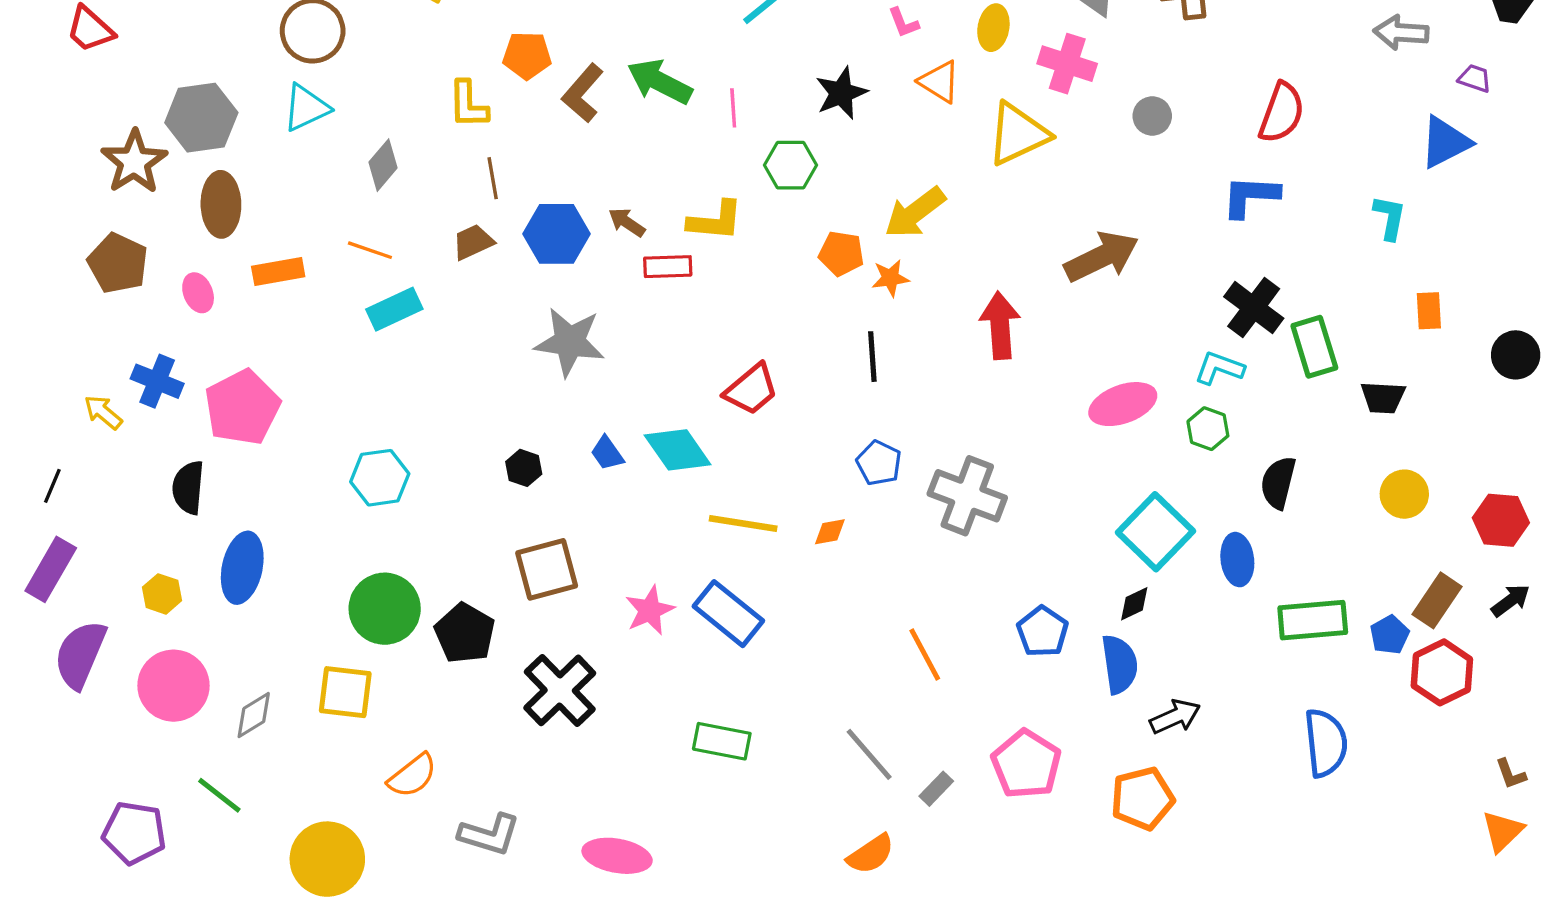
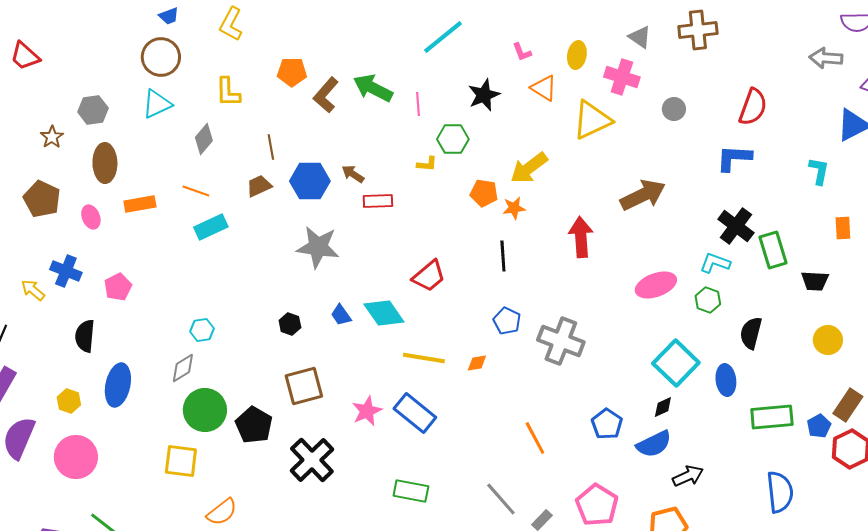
yellow L-shape: (468, 105) -> (228, 92), moved
gray hexagon: (201, 118) -> (93, 110), size x0.7
brown star: (134, 162) -> (52, 137), size x0.6
yellow L-shape: (715, 221) -> (427, 164), moved, size x0.6
pink pentagon: (242, 407) -> (118, 287), size x0.6
cyan hexagon: (380, 478) -> (202, 330), size x0.7
blue semicircle: (1120, 664) -> (654, 444), turned 72
gray diamond: (254, 715) -> (183, 368), moved

